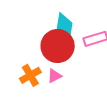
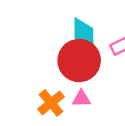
pink triangle: (54, 76) -> (81, 99), turned 35

